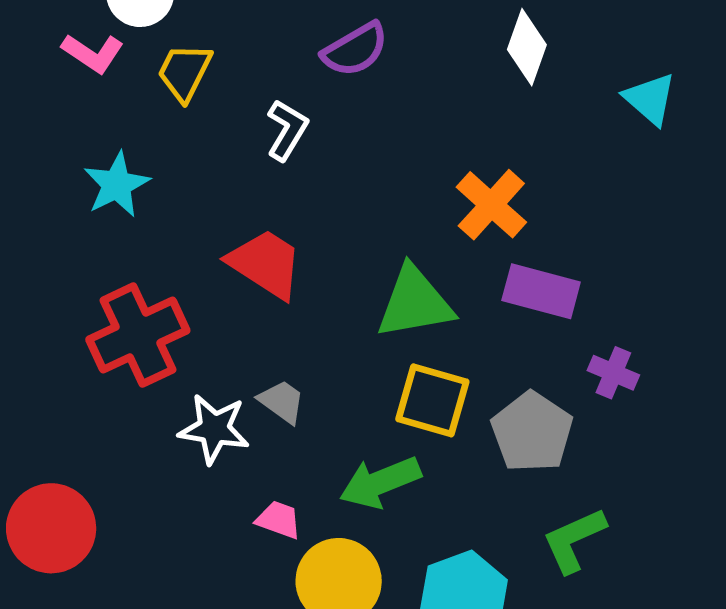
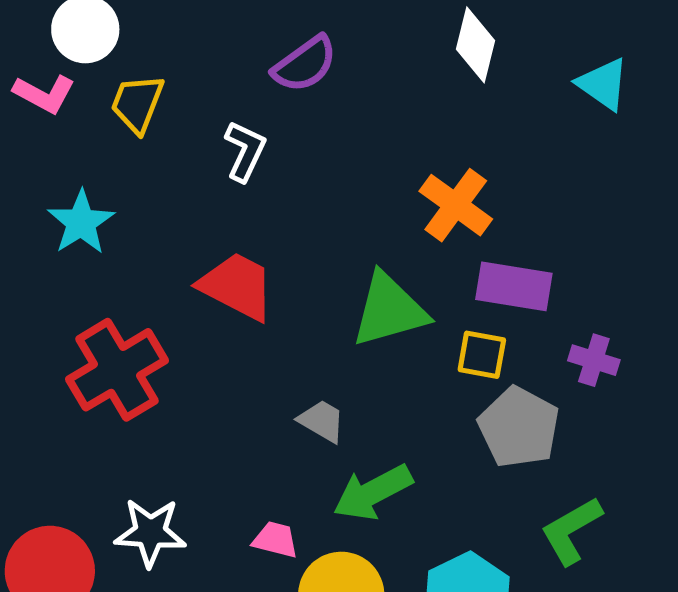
yellow square: (432, 400) -> (482, 355), moved, size x0.7
gray trapezoid: (282, 402) -> (322, 421), moved
white star: (214, 429) -> (150, 532), moved

